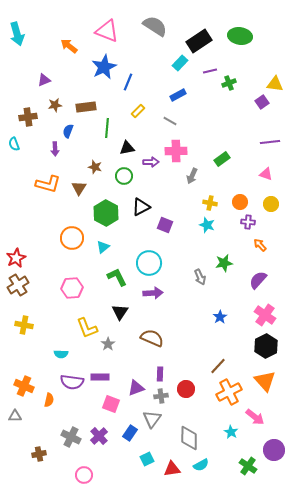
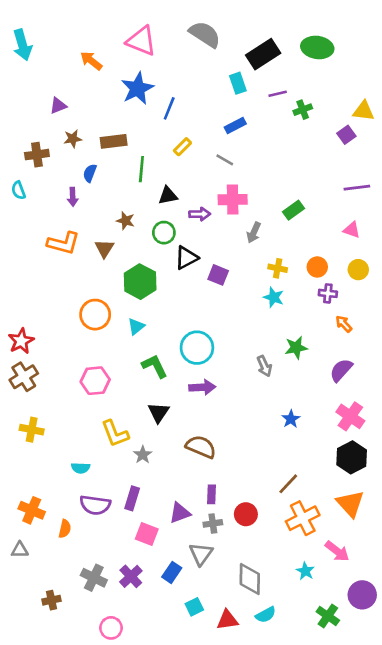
cyan rectangle: (180, 63) -> (238, 83), turned -63
black triangle: (141, 207) -> (186, 258), moved
purple square: (165, 225) -> (218, 275), moved
purple rectangle: (100, 377) -> (132, 498), turned -72

